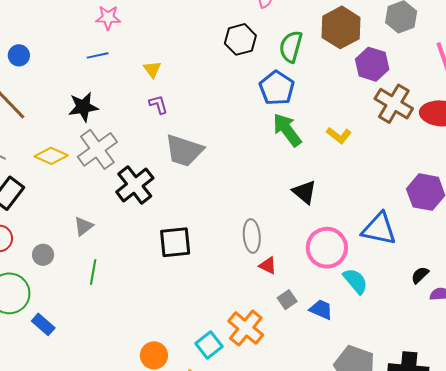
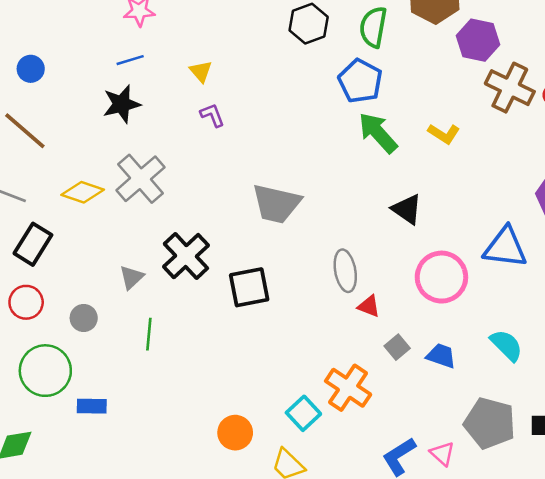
black star: (83, 107) -> (122, 104), moved
gray trapezoid: (184, 151) -> (276, 204), moved
black cross: (135, 185) -> (186, 256), moved
cyan semicircle: (355, 281) -> (506, 345), moved
blue rectangle: (43, 324) -> (92, 406), turned -35

